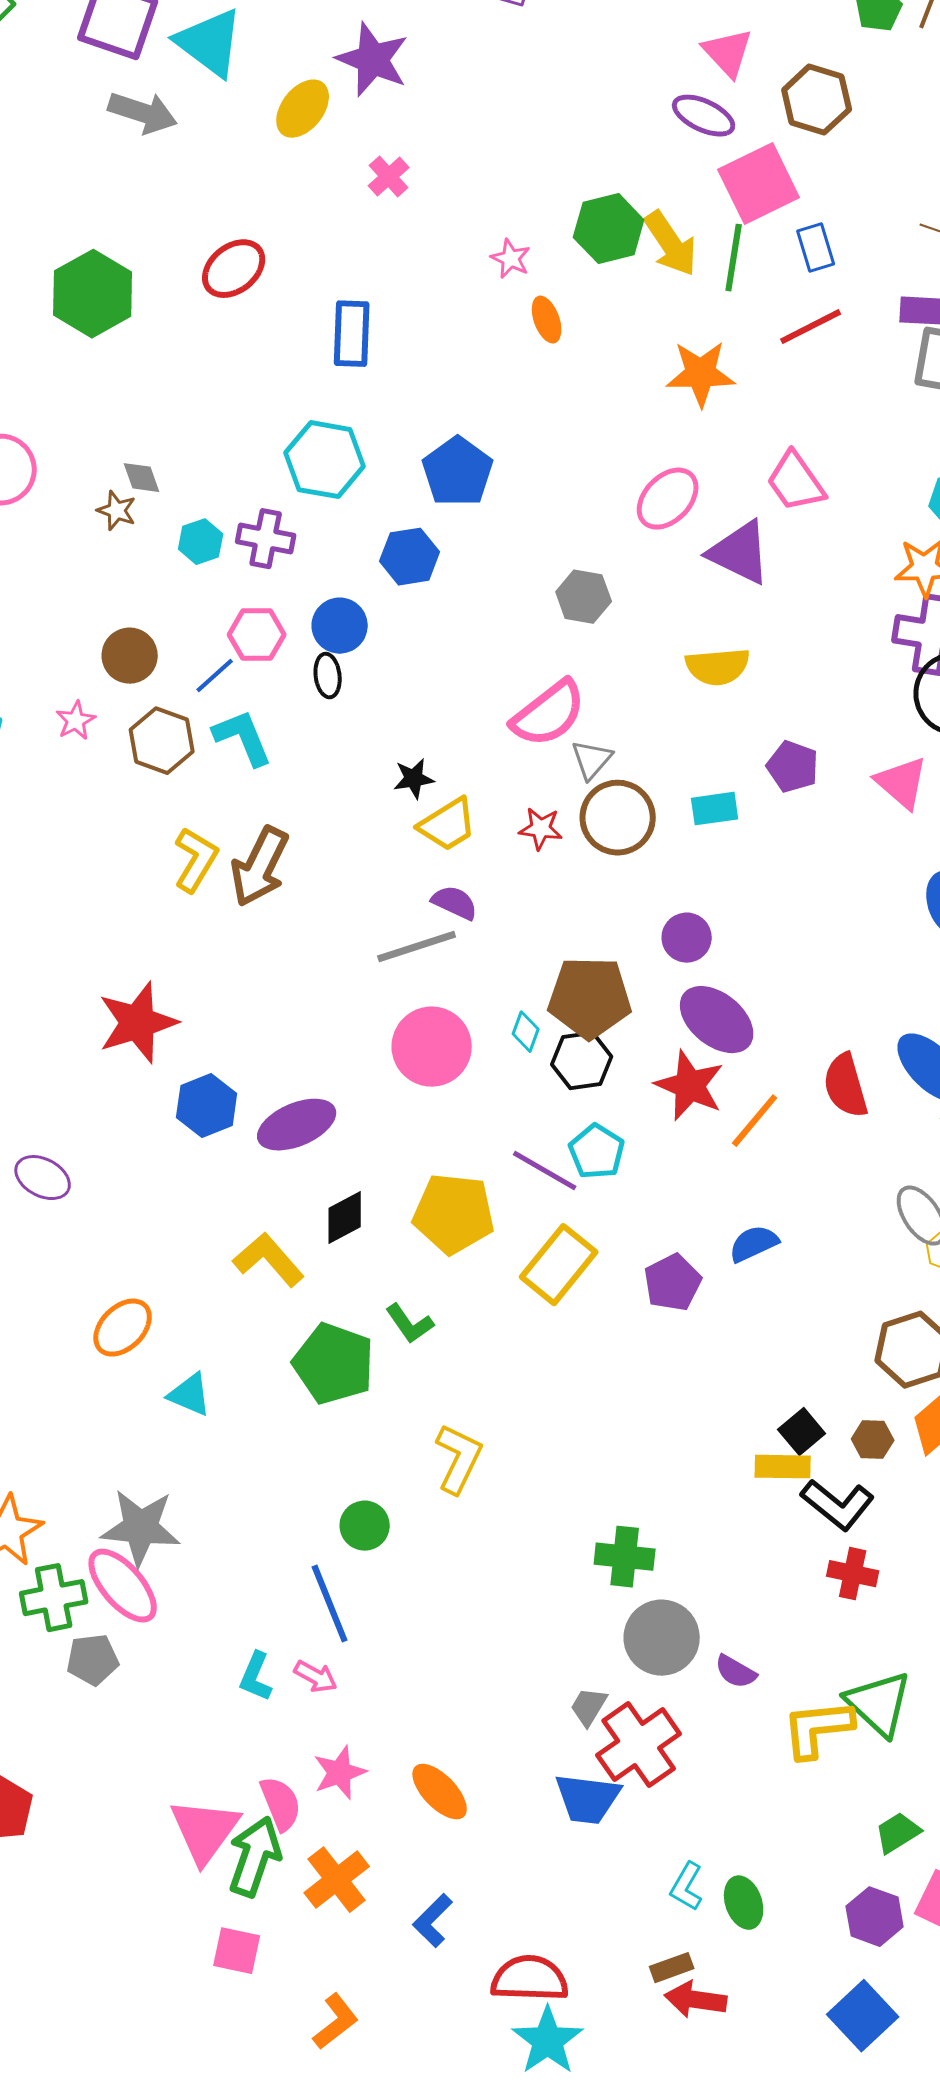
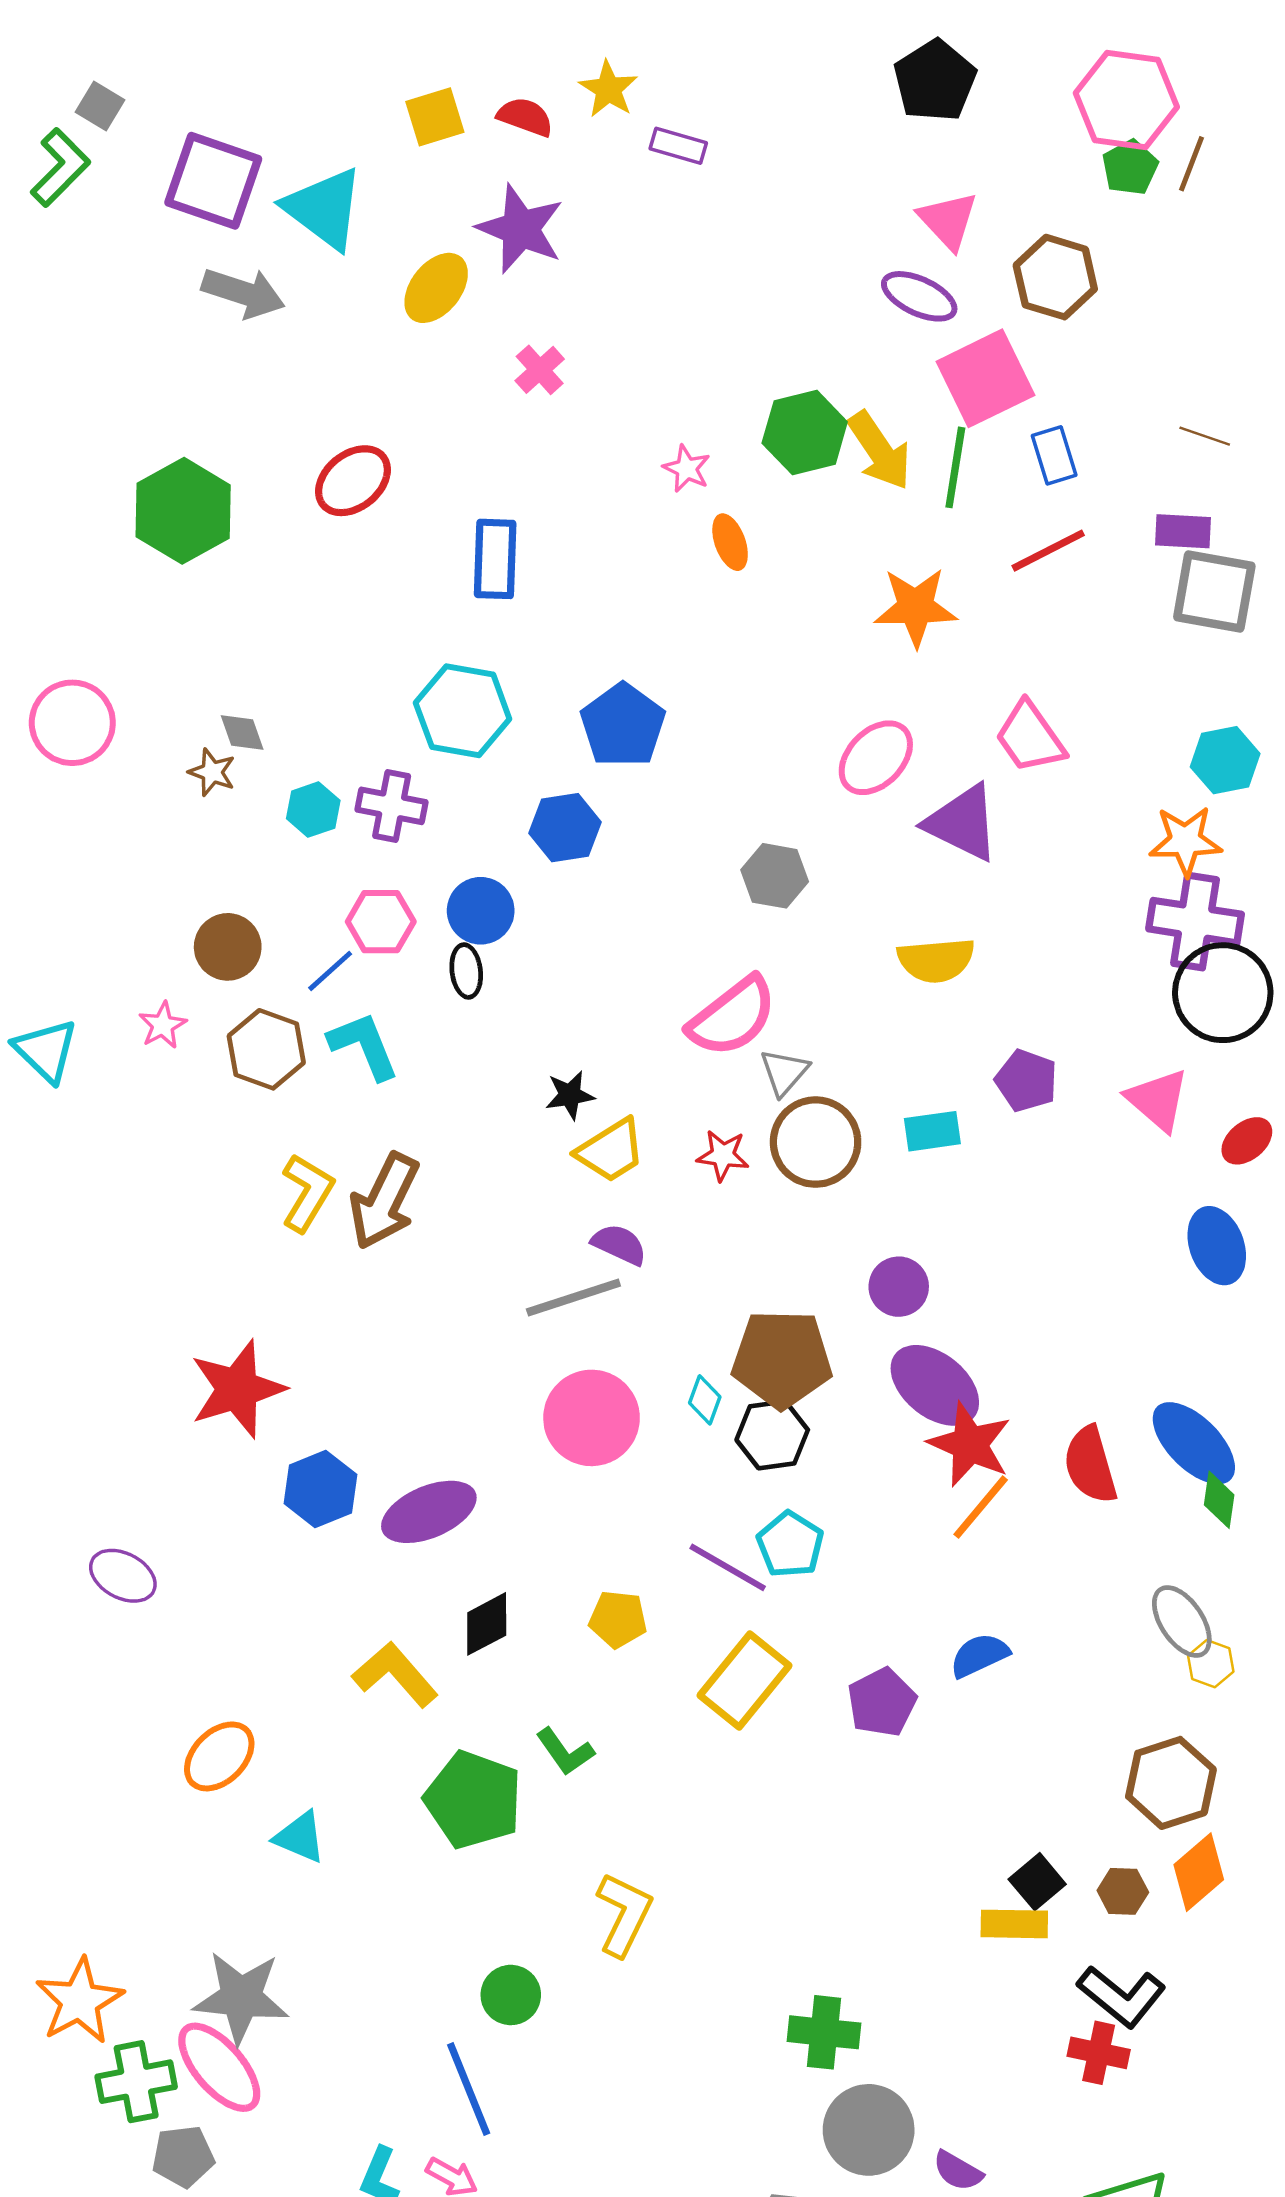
red star: (690, 1086) -> (970, 1444), moved
yellow pentagon: (454, 1214) -> (618, 1619), size x0.6
black L-shape: (838, 1505) -> (1122, 1996), moved

